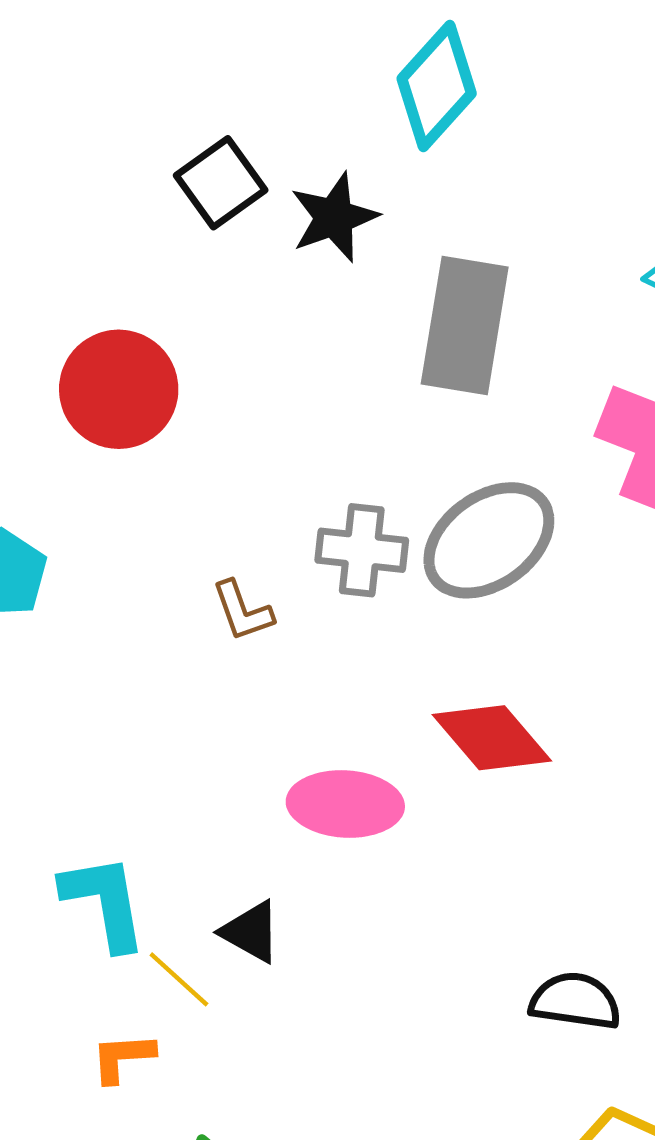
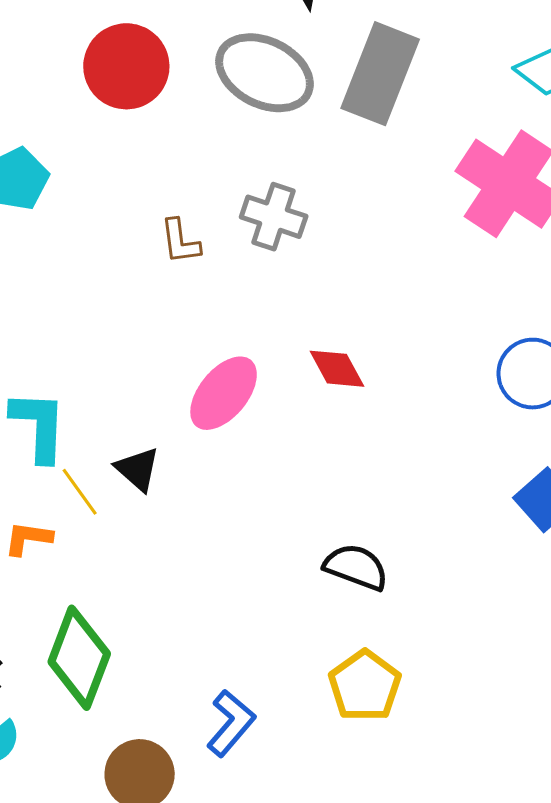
gray ellipse: (489, 540) -> (265, 73), moved, turned 50
red diamond: (492, 738) -> (337, 369), size x0.7
pink ellipse: (345, 804) -> (224, 393), turned -66

